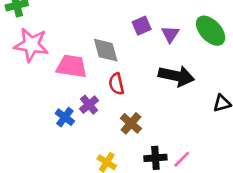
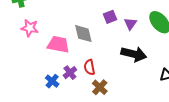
pink star: (31, 45) -> (30, 28), size x0.7
red semicircle: (116, 84) -> (89, 67), moved

